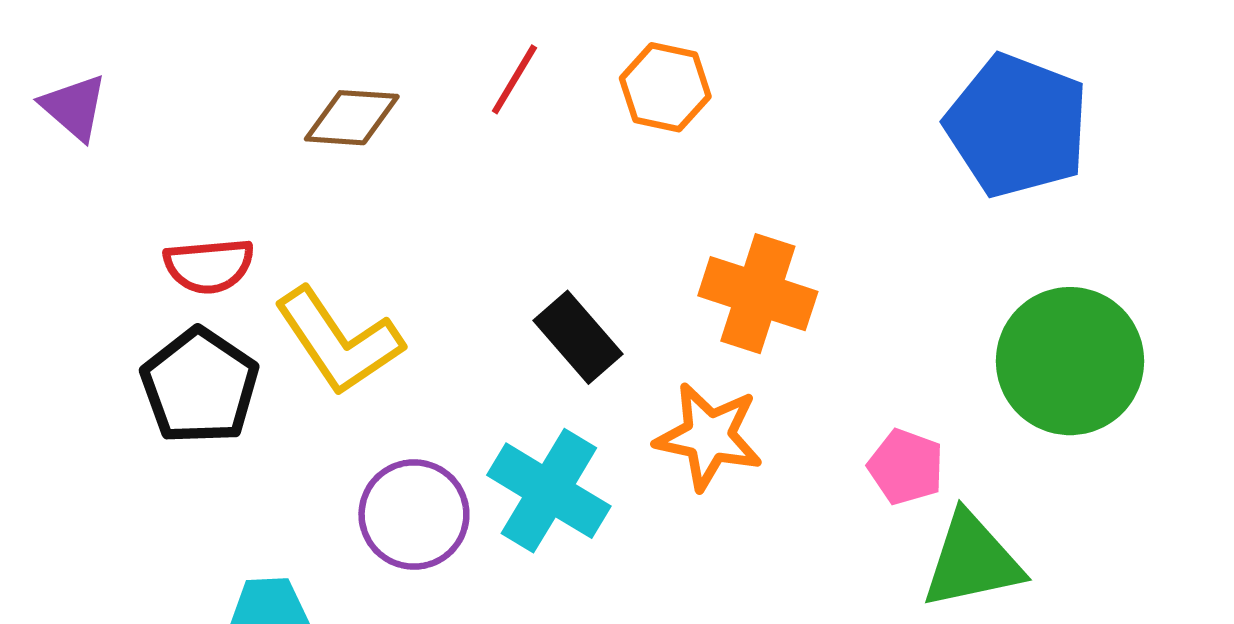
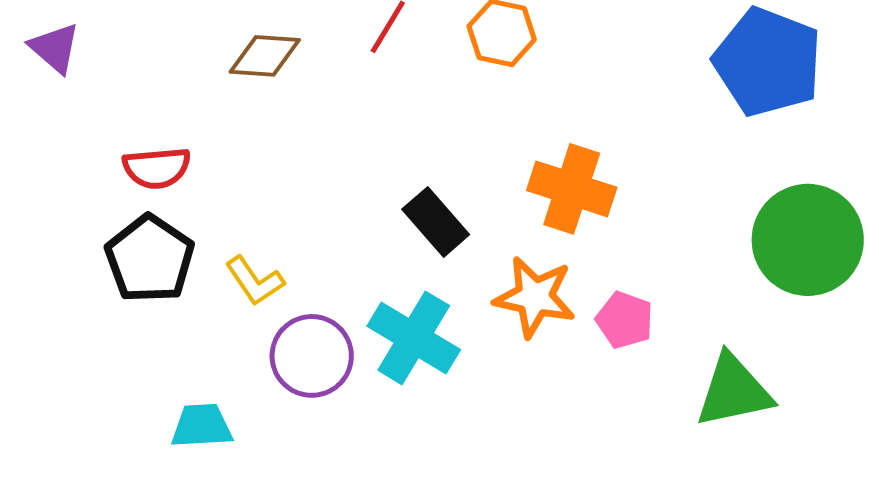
yellow L-shape: (339, 341) -> (255, 281), moved, size x0.6
pink pentagon: (906, 467) -> (625, 320), moved

